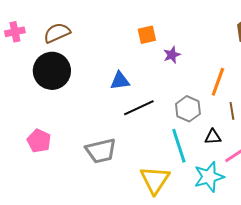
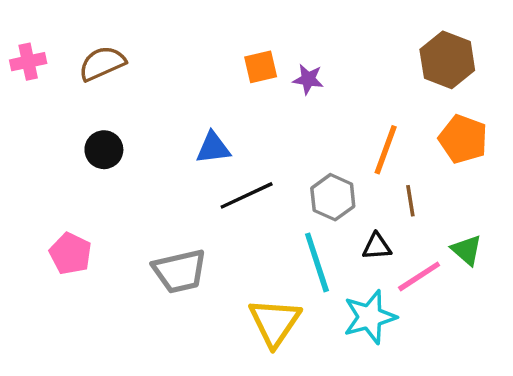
purple star: (172, 55) -> (308, 79), moved, turned 30
black circle: (52, 71) -> (104, 150), moved, size x0.6

